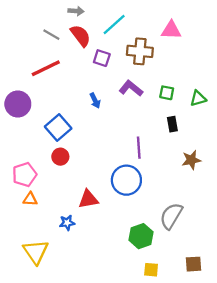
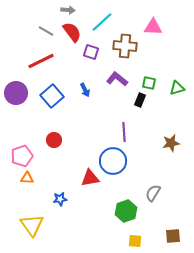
black rectangle: (172, 124) -> (140, 100), moved, turned 32
blue square: (58, 128) -> (52, 96), moved
red triangle: (88, 199) -> (90, 178), moved
gray semicircle: (171, 216) -> (153, 193), size x0.7

